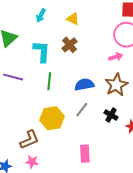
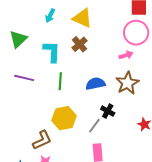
yellow triangle: (73, 19) -> (82, 18), size x1.5
gray line: (82, 110) -> (94, 126), moved
black cross: (111, 115) -> (108, 111), moved

